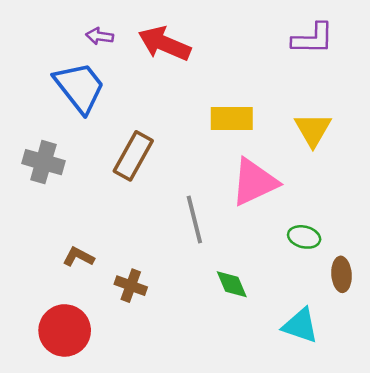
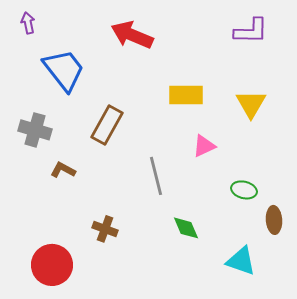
purple arrow: (100, 36) -> (28, 23), moved, turned 70
pink triangle: (254, 182) -> (204, 146), size x0.6
brown L-shape: (78, 257) -> (63, 170), moved

